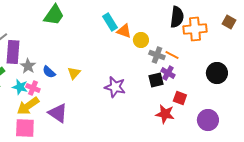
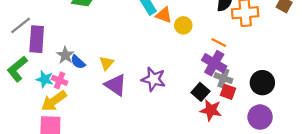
gray cross: (157, 55) -> (223, 78), moved
gray star: (28, 66) -> (65, 55), moved
purple cross: (168, 73) -> (214, 63), size x1.5
black circle: (217, 73) -> (262, 83), moved
black square: (156, 80) -> (200, 92), moved, turned -35
purple triangle: (58, 113) -> (116, 85), moved

